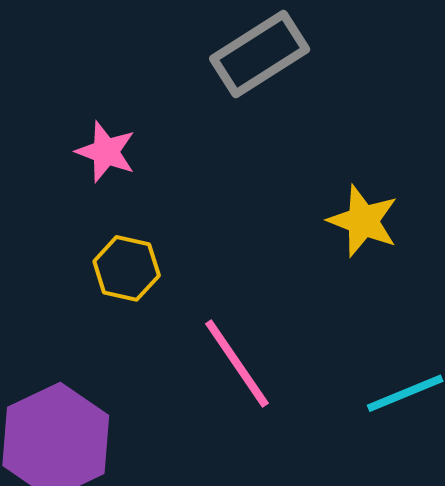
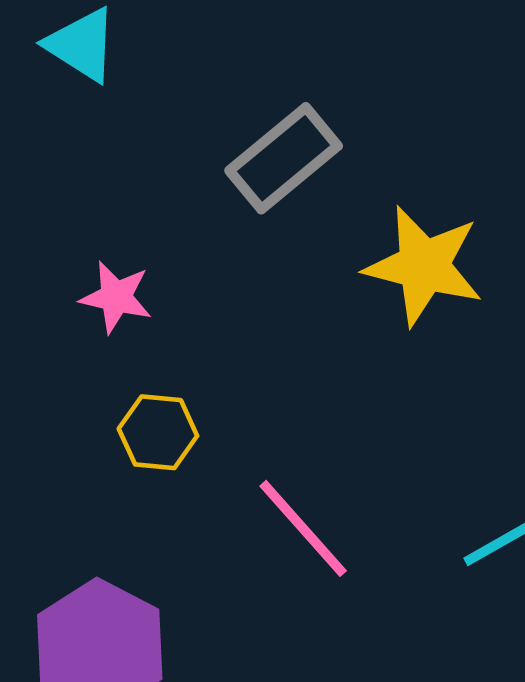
yellow star: (363, 221) -> (424, 266), moved, size x1.4

